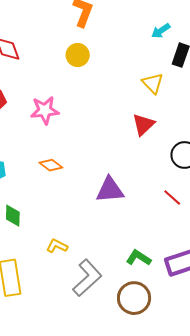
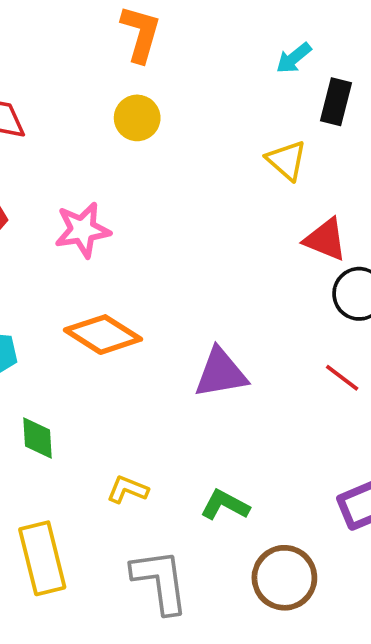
red triangle: (143, 125) -> (325, 239), moved, turned -50
orange diamond: (51, 165) -> (103, 335), size x1.6
green L-shape: (138, 258) -> (225, 505), moved
gray L-shape: (87, 278) -> (160, 581), moved, turned -51

